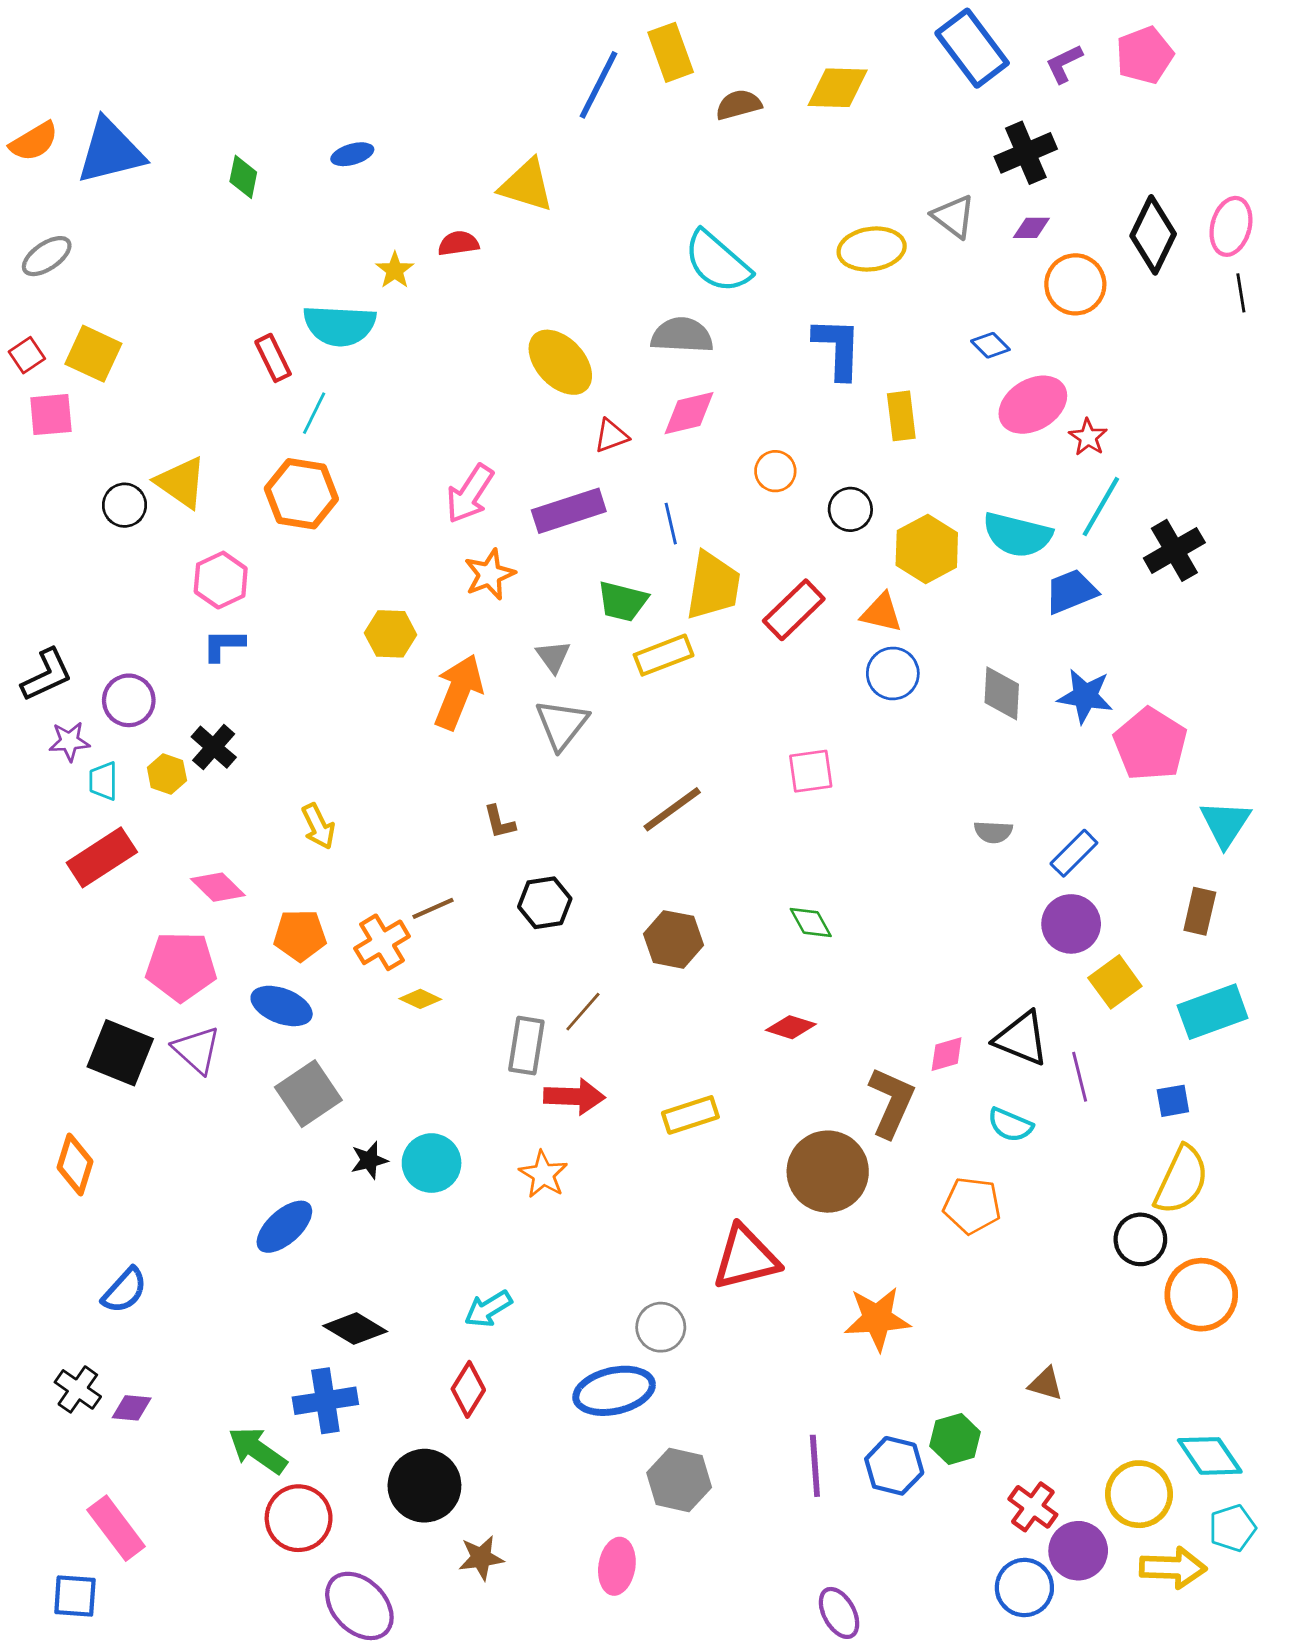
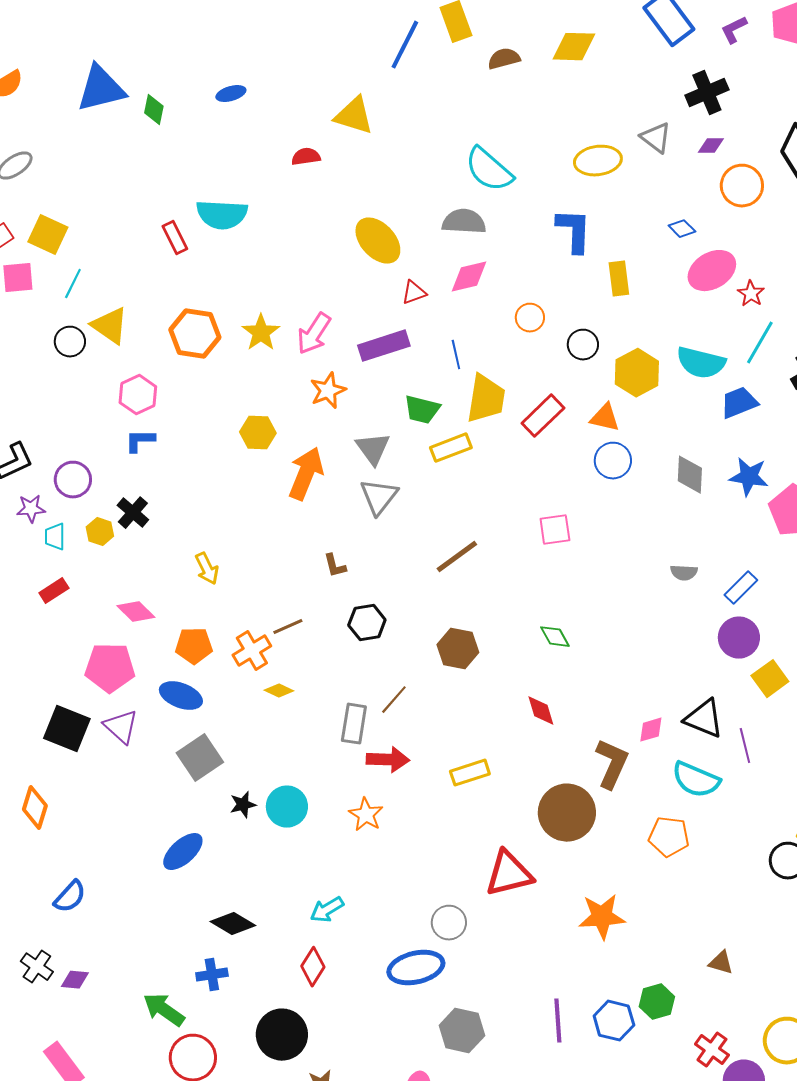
blue triangle: (110, 151) -> (101, 89), moved
yellow star: (395, 270) -> (261, 333), moved, size x1.4
cyan line: (314, 413) -> (73, 284), moved
gray triangle: (553, 657) -> (373, 449), size x1.4
red rectangle: (102, 857) -> (54, 591), size x0.6
red diamond: (791, 1027) -> (541, 711), turned 56
cyan semicircle: (1010, 1125) -> (696, 780), size x1.5
blue cross: (325, 1401) -> (212, 975), size x0.7

